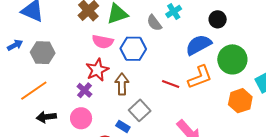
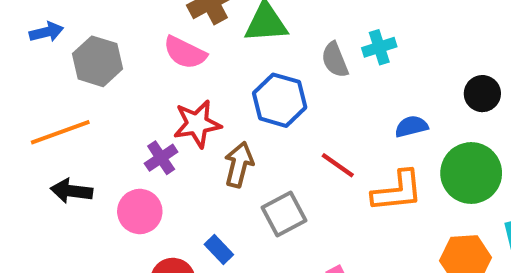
black circle: (218, 19) -> (482, 94), moved
pink semicircle: (103, 42) -> (185, 53), moved
blue semicircle: (199, 45) -> (411, 126), size x0.6
red line: (171, 84) -> (338, 165), moved
gray square: (140, 110) -> (284, 214), moved

